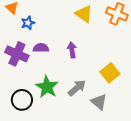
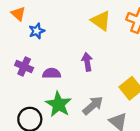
purple semicircle: (41, 48) -> (52, 73), moved
purple cross: (17, 54) -> (24, 66), size x0.7

